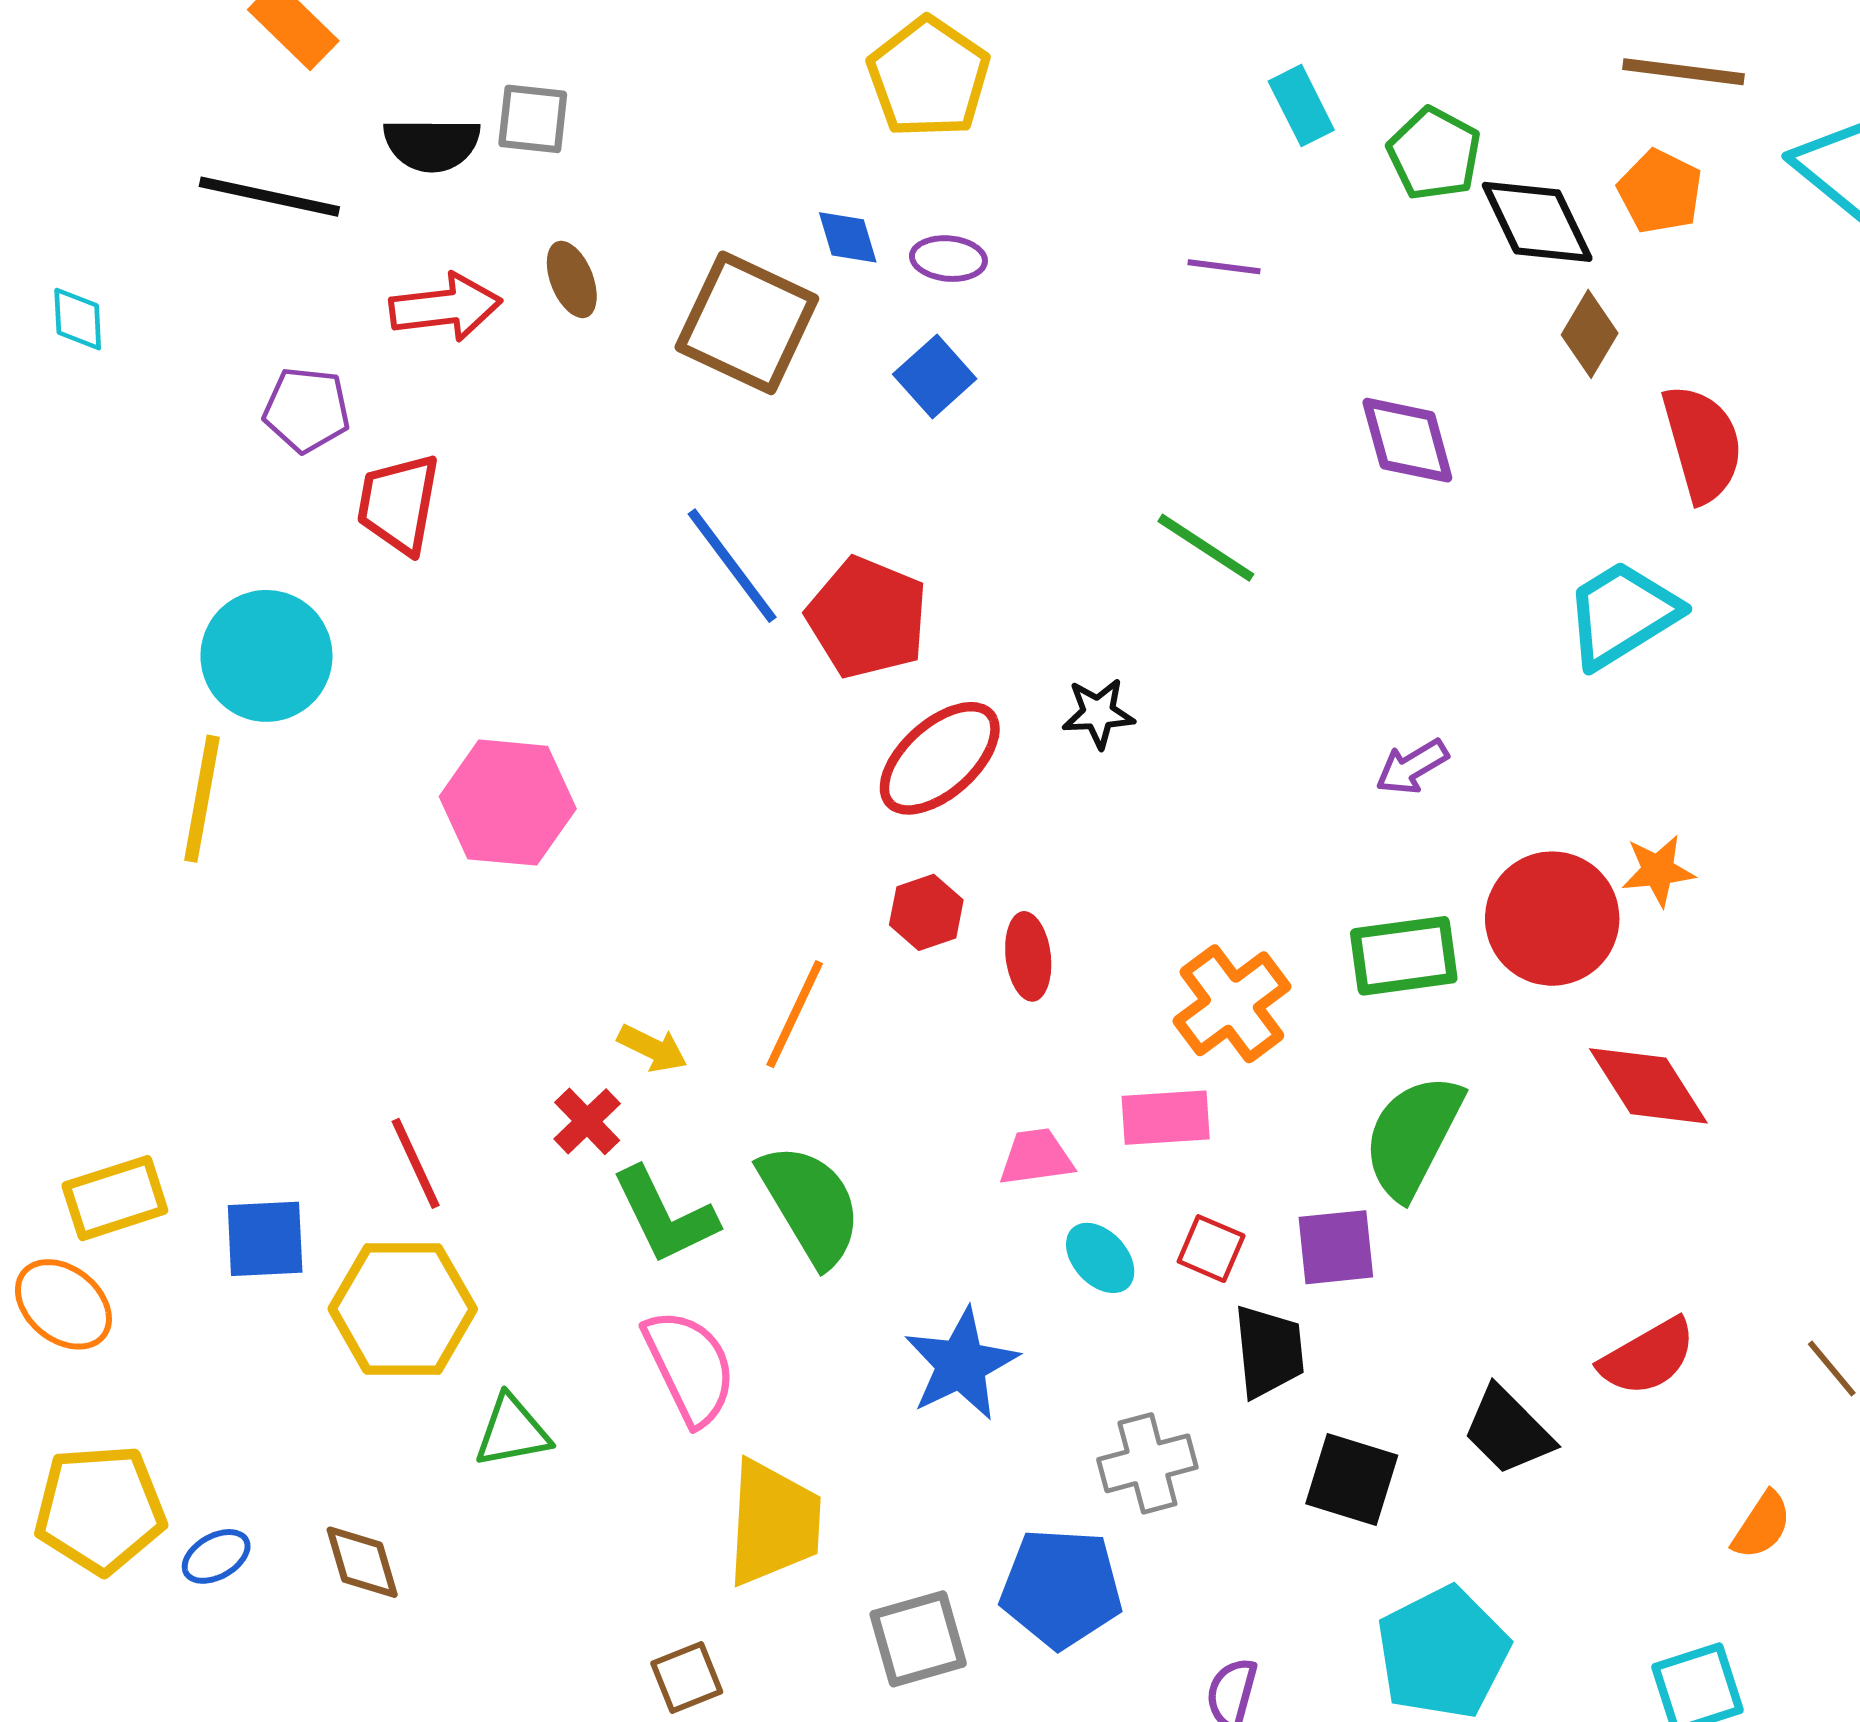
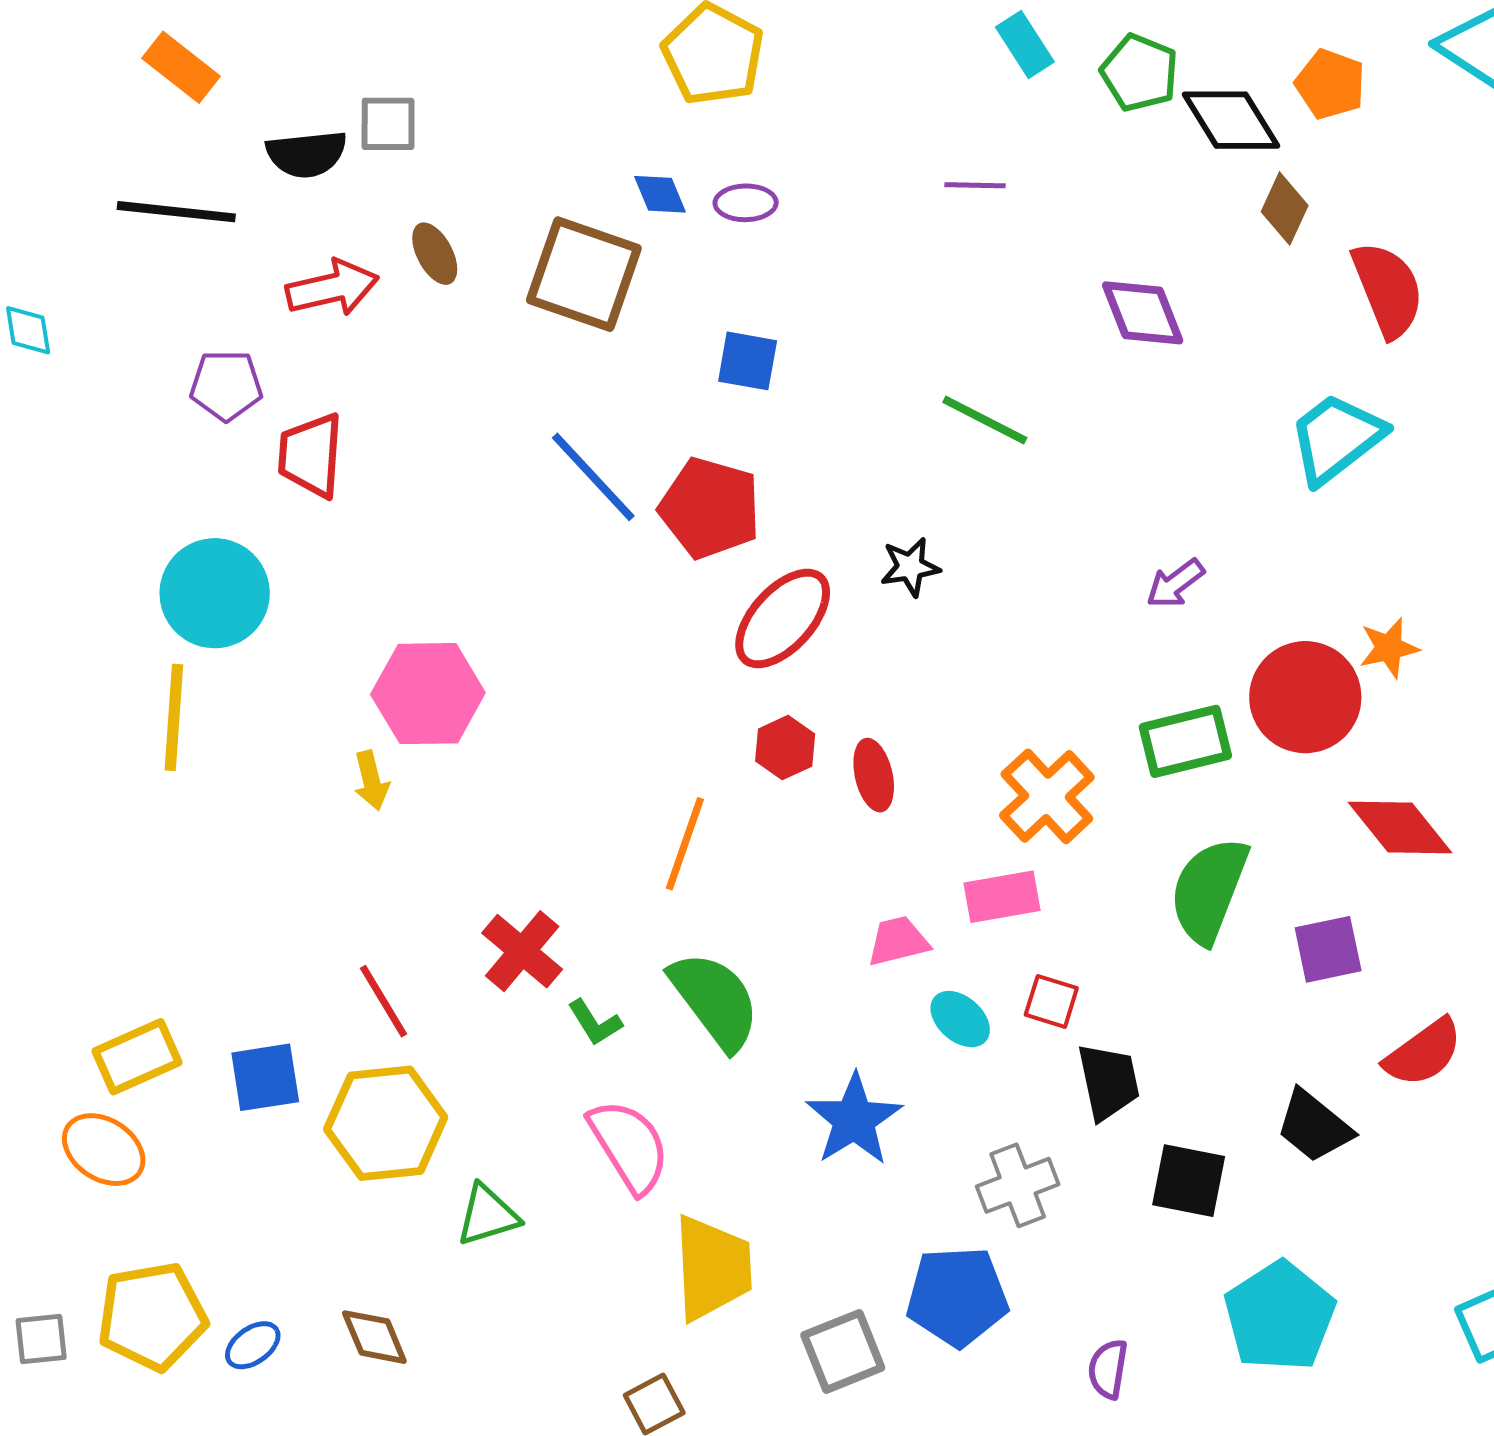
blue square: (935, 377) -> (748, 361), moved, turned -32
yellow arrow: (652, 1048) -> (371, 781), moved, turned 56
red cross: (587, 1121) -> (522, 951), size x1.4
green L-shape: (665, 1216) -> (595, 1023), size x0.6
purple square: (1336, 1247) -> (1328, 949), moved

